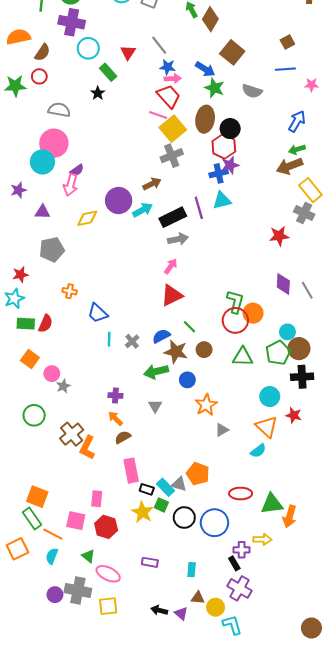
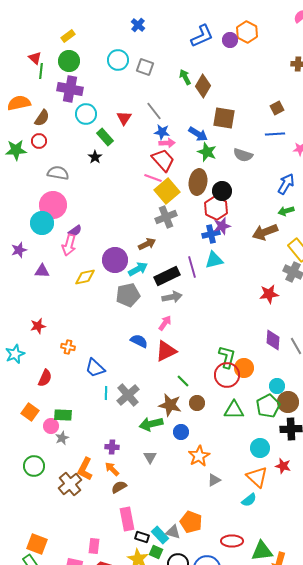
brown square: (232, 52) -> (224, 118), turned -30
brown arrow: (290, 166) -> (265, 232), moved
gray pentagon: (52, 250) -> (128, 295), moved
red star: (21, 275) -> (38, 326), moved
green rectangle: (26, 324) -> (63, 415), moved
blue semicircle: (161, 336) -> (139, 341), moved, turned 54
gray cross: (132, 341) -> (128, 395), size x1.6
orange L-shape: (87, 448) -> (85, 469), moved

